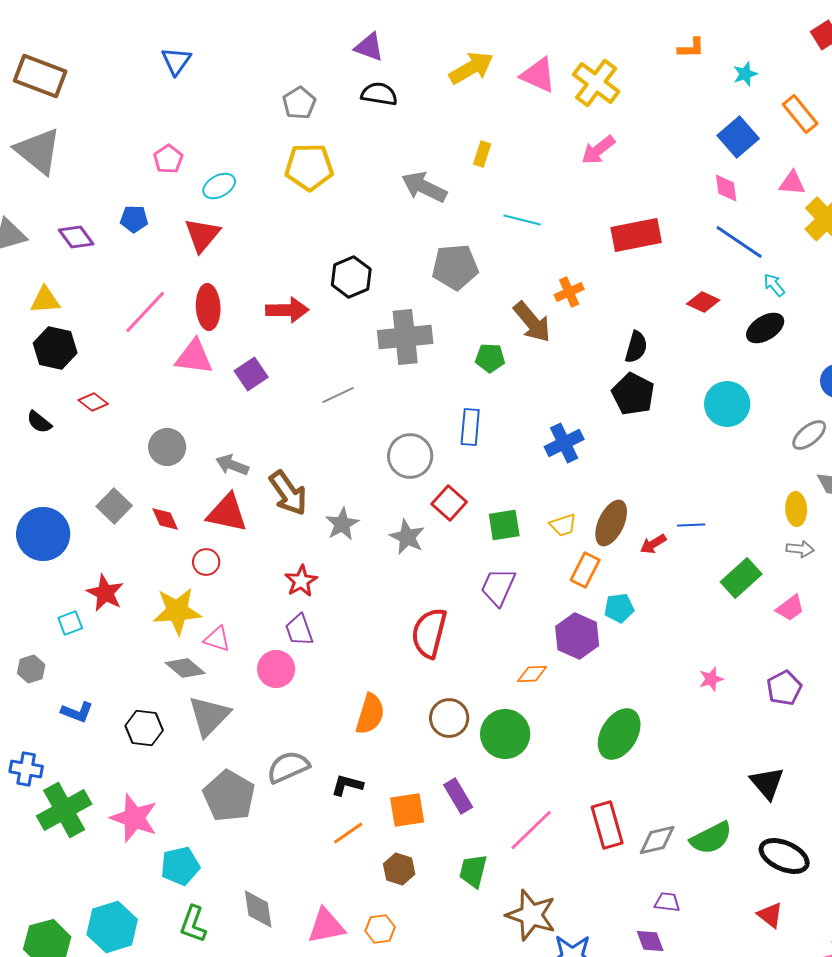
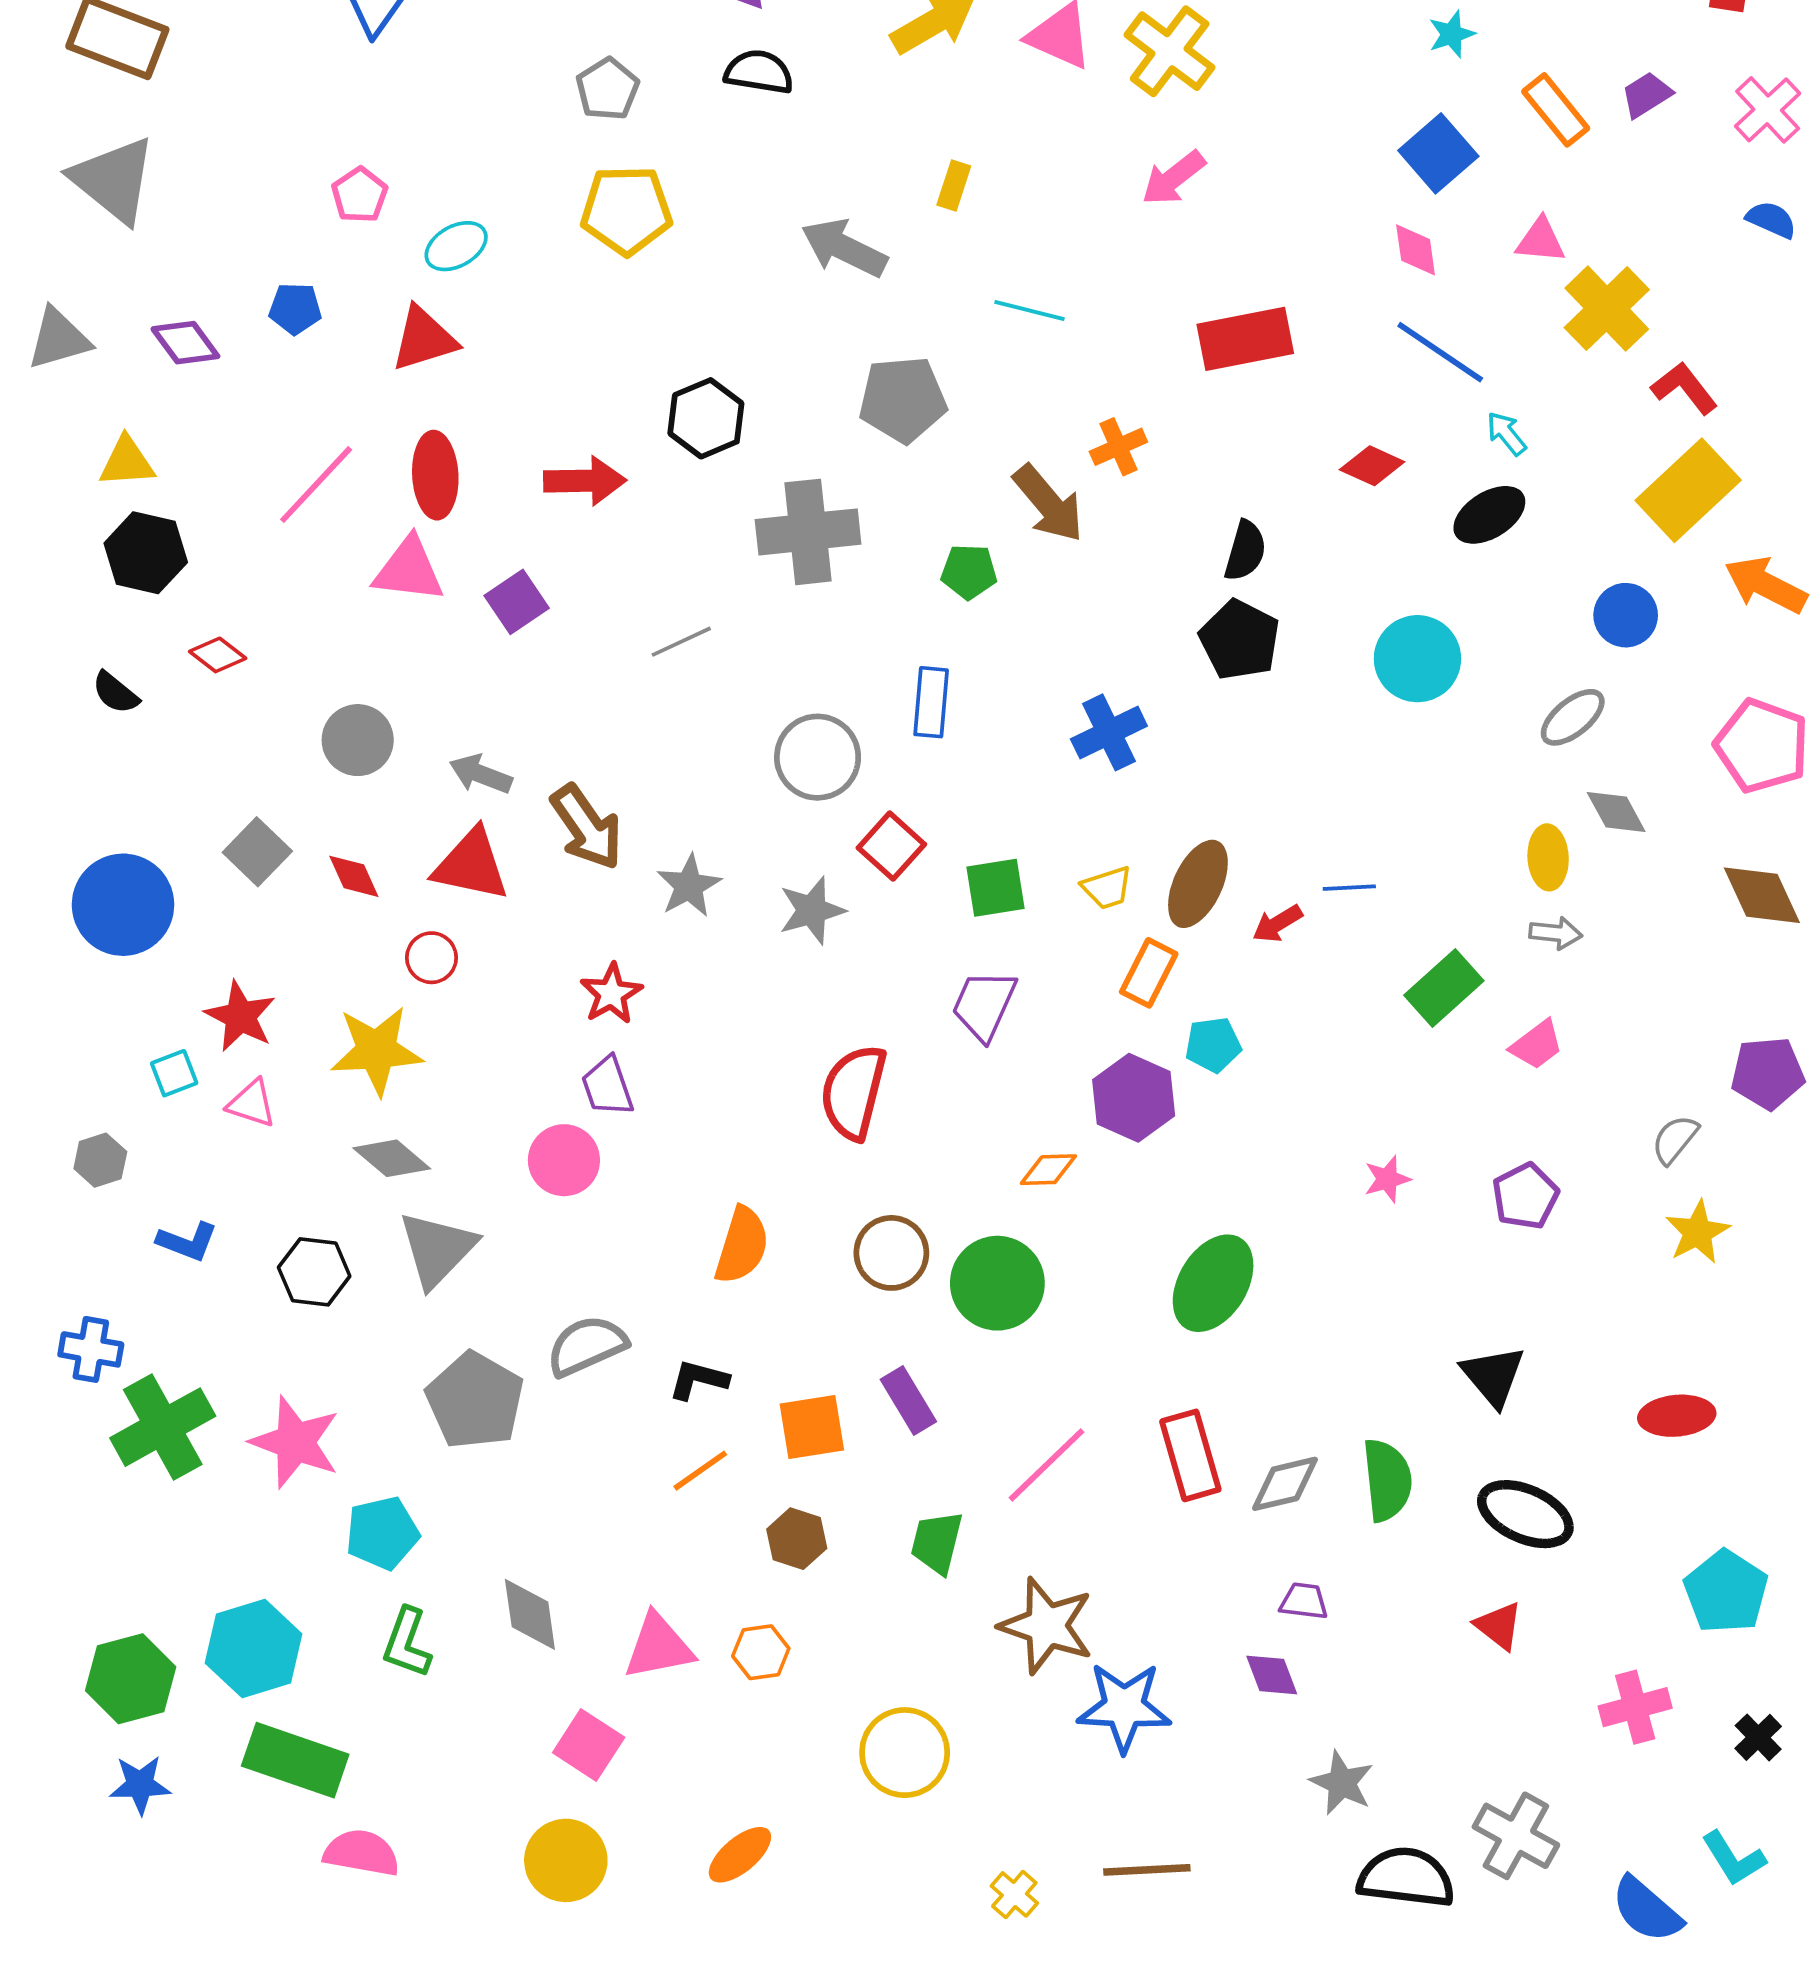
red triangle: (202, 235) -> (424, 339), turned 33
gray star: (407, 537) -> (812, 910), turned 30
pink triangle: (217, 639) -> (252, 1103), moved
green semicircle: (711, 838) -> (1387, 1480), turned -69

